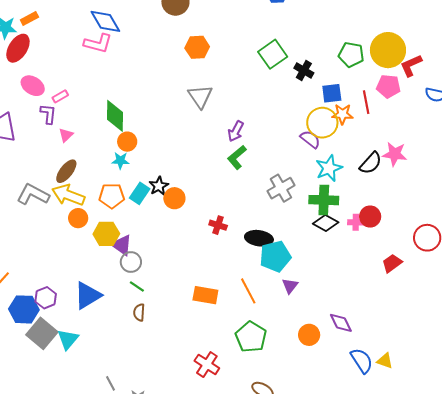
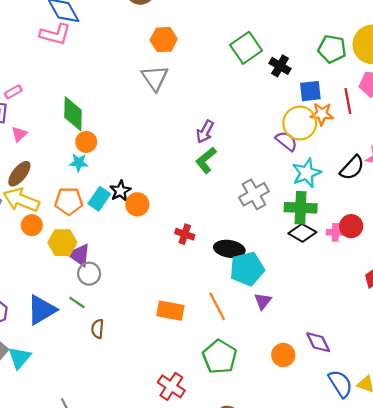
gray triangle: (200, 96) -> (155, 78), moved
green line: (137, 286) -> (77, 303), moved

